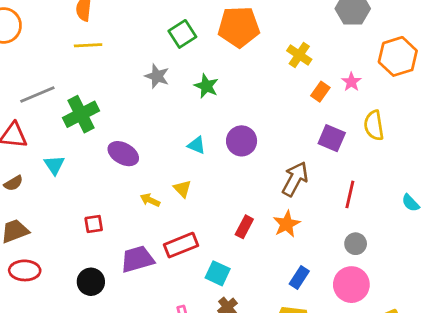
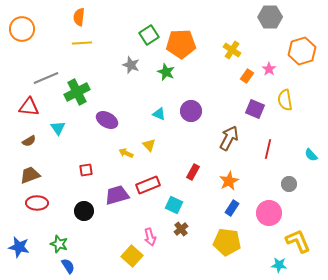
orange pentagon: (239, 27) -> (181, 44), moved
orange star: (287, 224) -> (229, 181), moved
gray circle: (356, 244) -> (289, 184), moved

